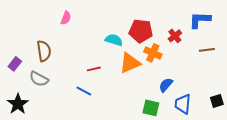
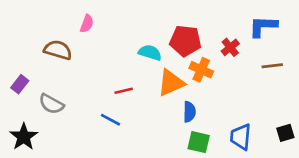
brown semicircle: (44, 51) -> (58, 50), moved, turned -65
blue semicircle: (166, 85) -> (189, 112), moved, turned 140

